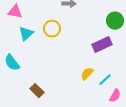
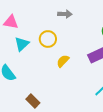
yellow semicircle: (87, 74) -> (63, 61), moved

